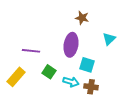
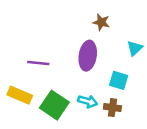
cyan square: (87, 65) -> (119, 80), moved
green square: (49, 72) -> (54, 105), moved, size x1.6
yellow rectangle: (16, 77) -> (20, 95), turned 72

